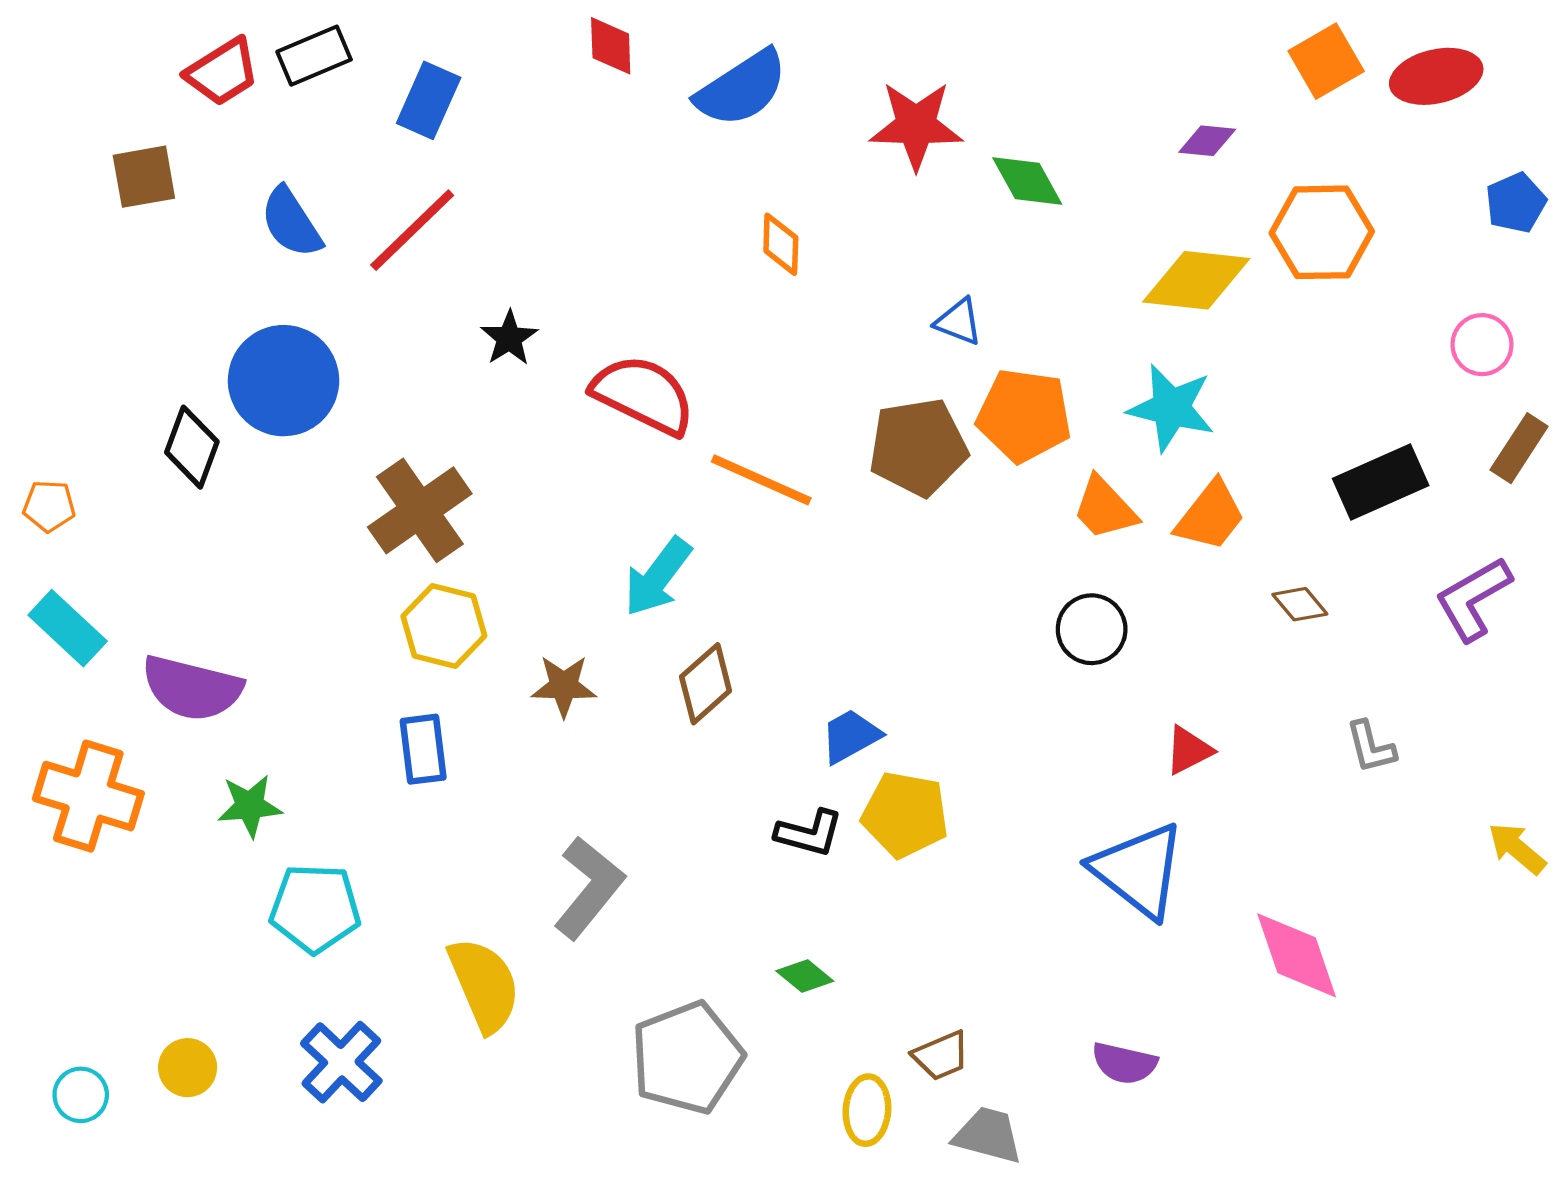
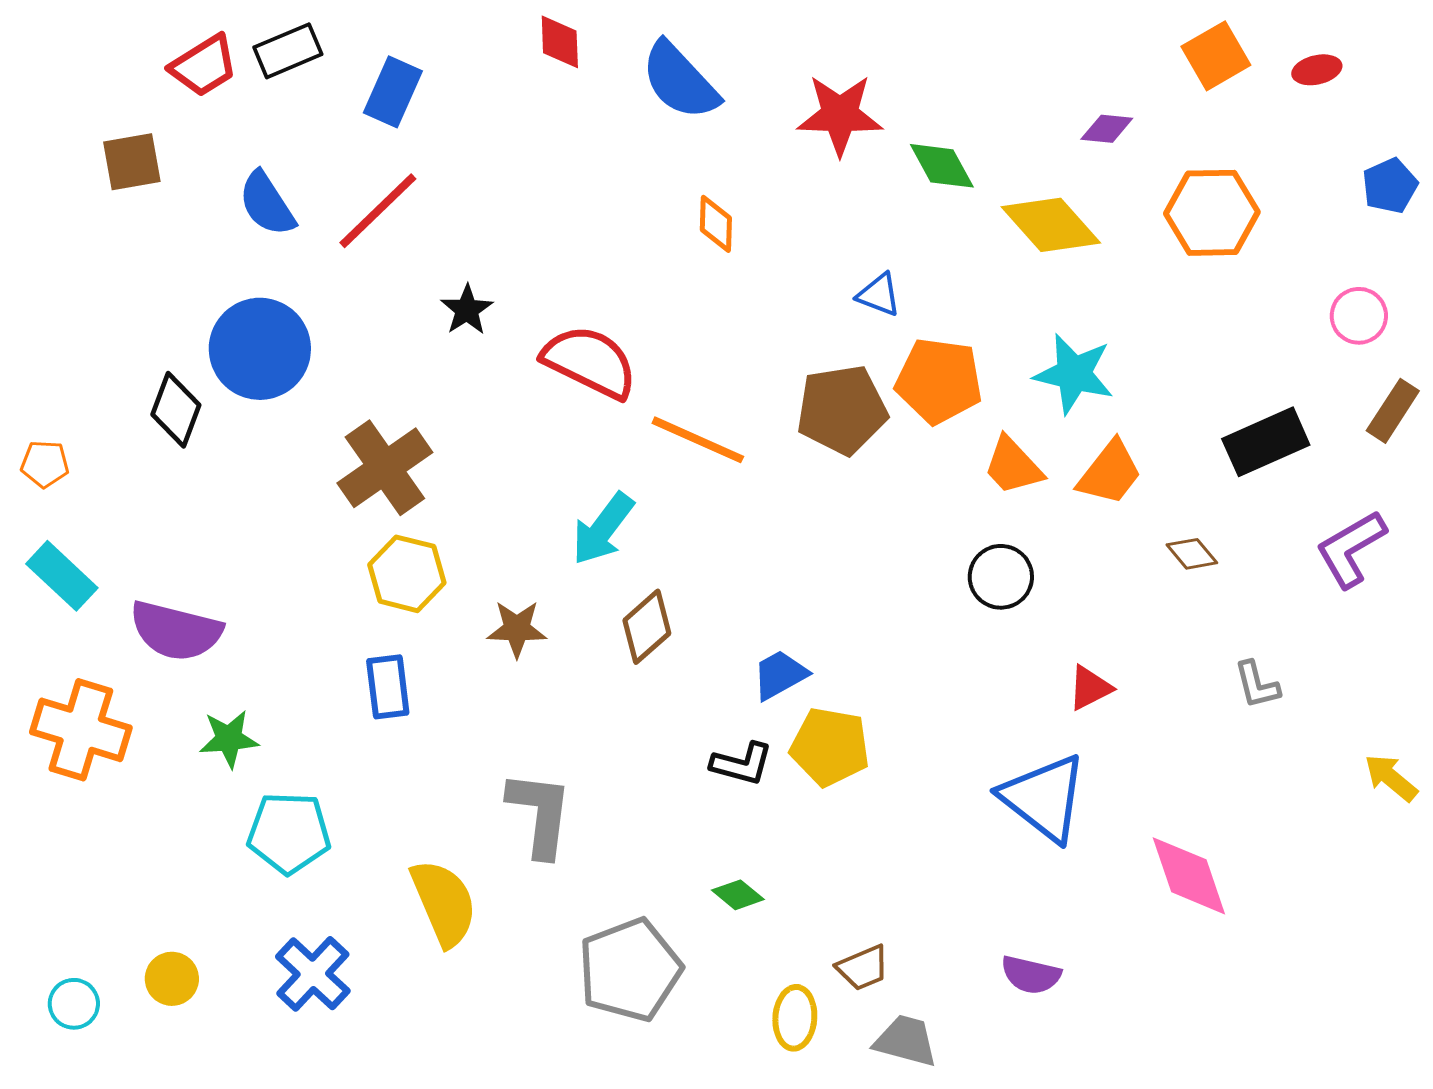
red ellipse: (1436, 76) -> (1317, 70), size x0.6
blue semicircle: (742, 88) -> (680, 81), turned 80
yellow diamond: (1196, 280) -> (1051, 225), moved, turned 42
gray L-shape: (589, 888) -> (540, 814), turned -32

